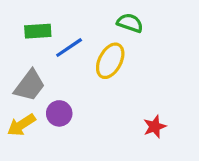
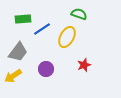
purple circle: (59, 113) -> (46, 69), moved
red star: (155, 127) -> (84, 65), moved

